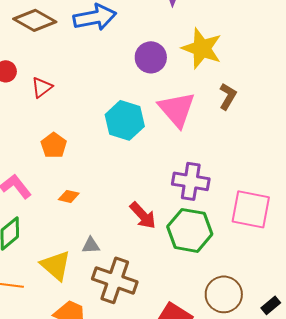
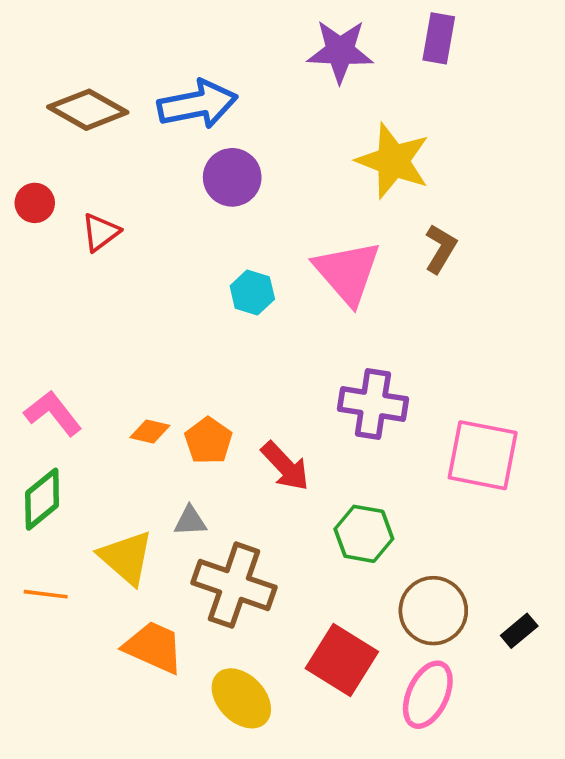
purple circle: (151, 57) -> (232, 177), moved
cyan hexagon: (125, 120) -> (252, 293), size x0.6
orange pentagon: (54, 145) -> (208, 441), moved
green hexagon: (190, 230) -> (364, 534), moved, size x0.7

